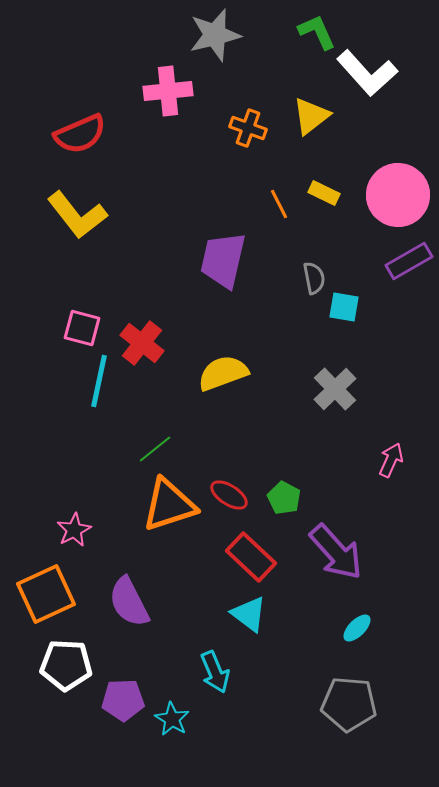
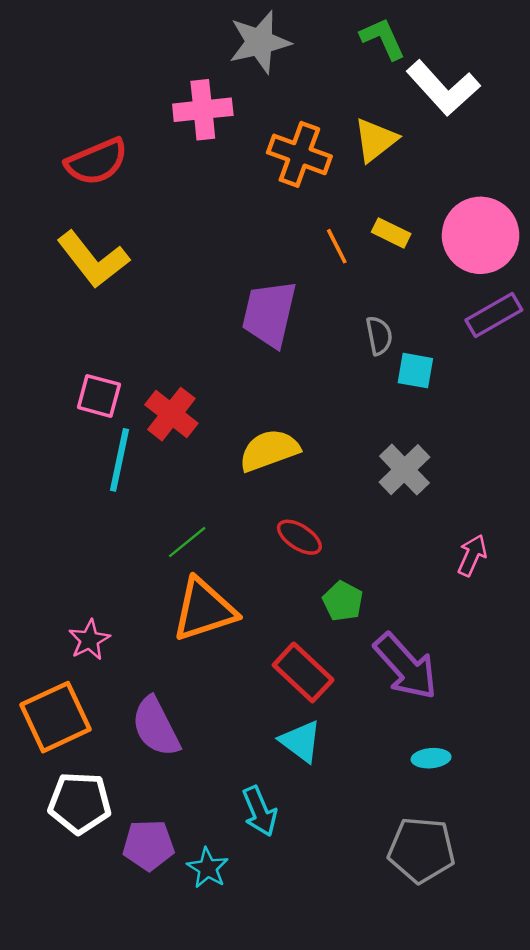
orange cross: (248, 128) -> (299, 154), size x1.4
red ellipse: (229, 495) -> (299, 537), moved
cyan ellipse: (357, 628) -> (431, 758), turned 40

